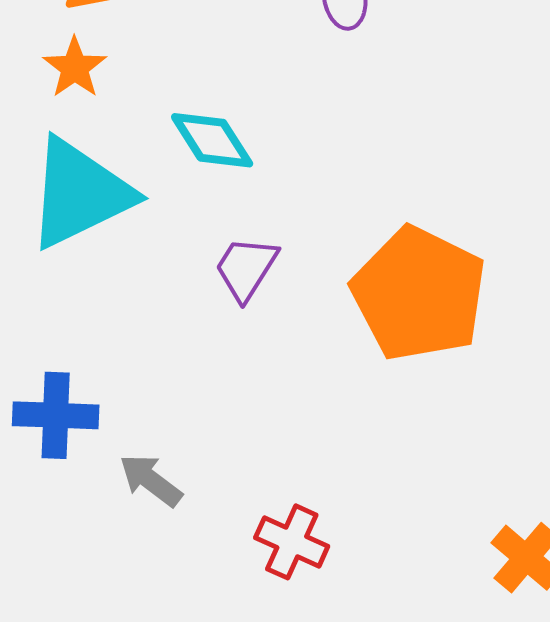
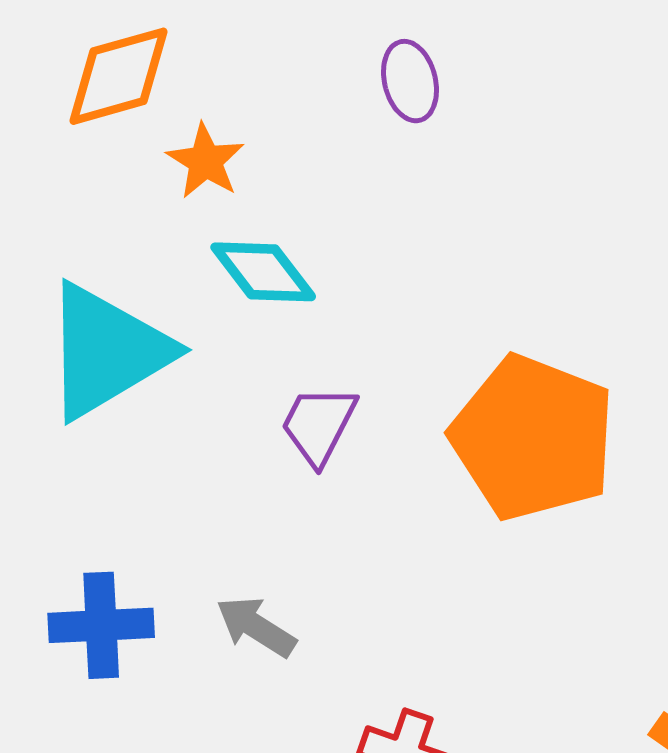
orange star: (75, 68) -> (205, 161), moved
gray arrow: (151, 480) -> (256, 627), moved

